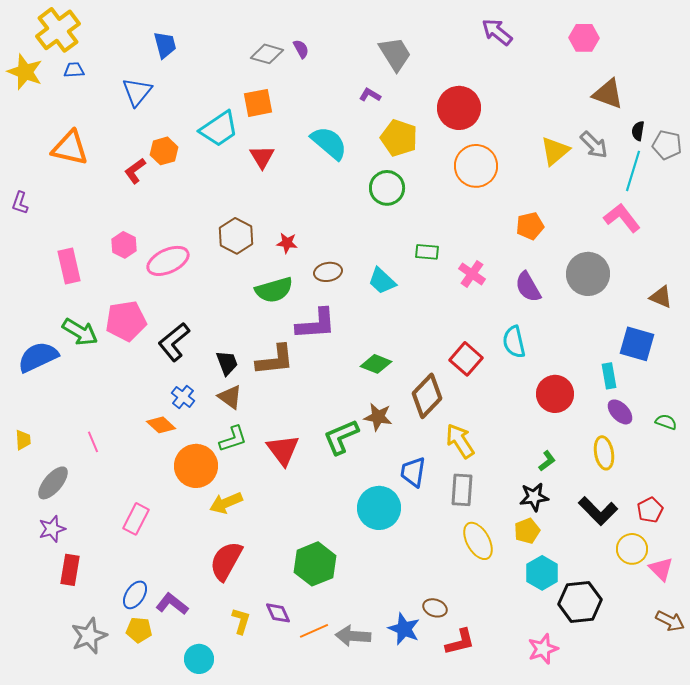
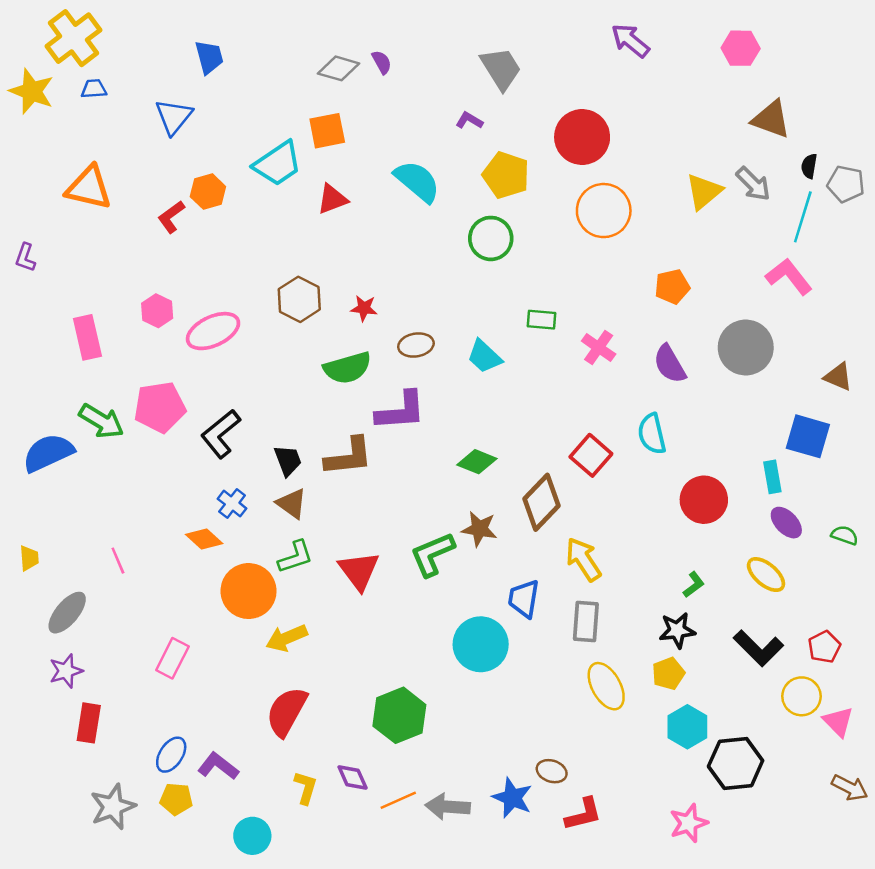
red triangle: (262, 157) -> (332, 199), turned 40
yellow ellipse: (604, 453) -> (766, 575), turned -40

